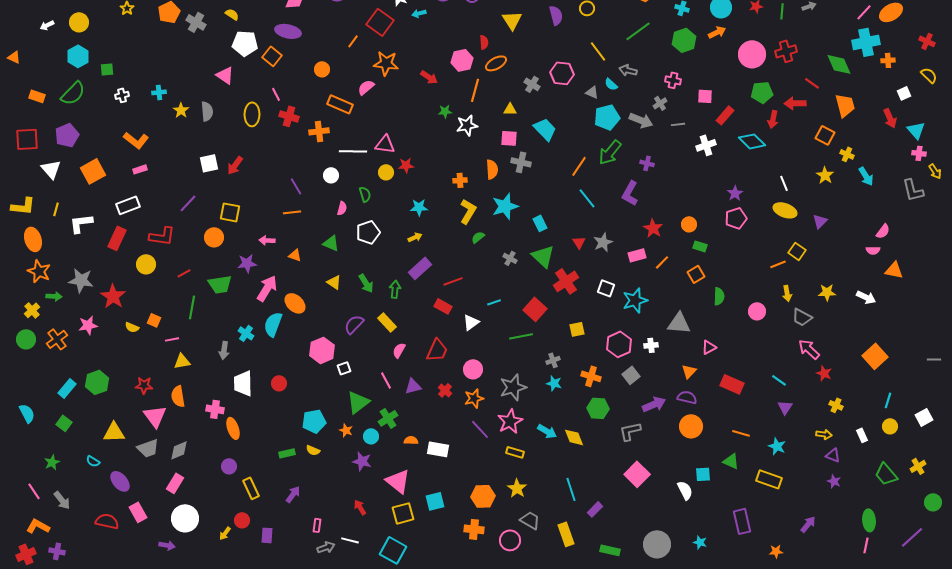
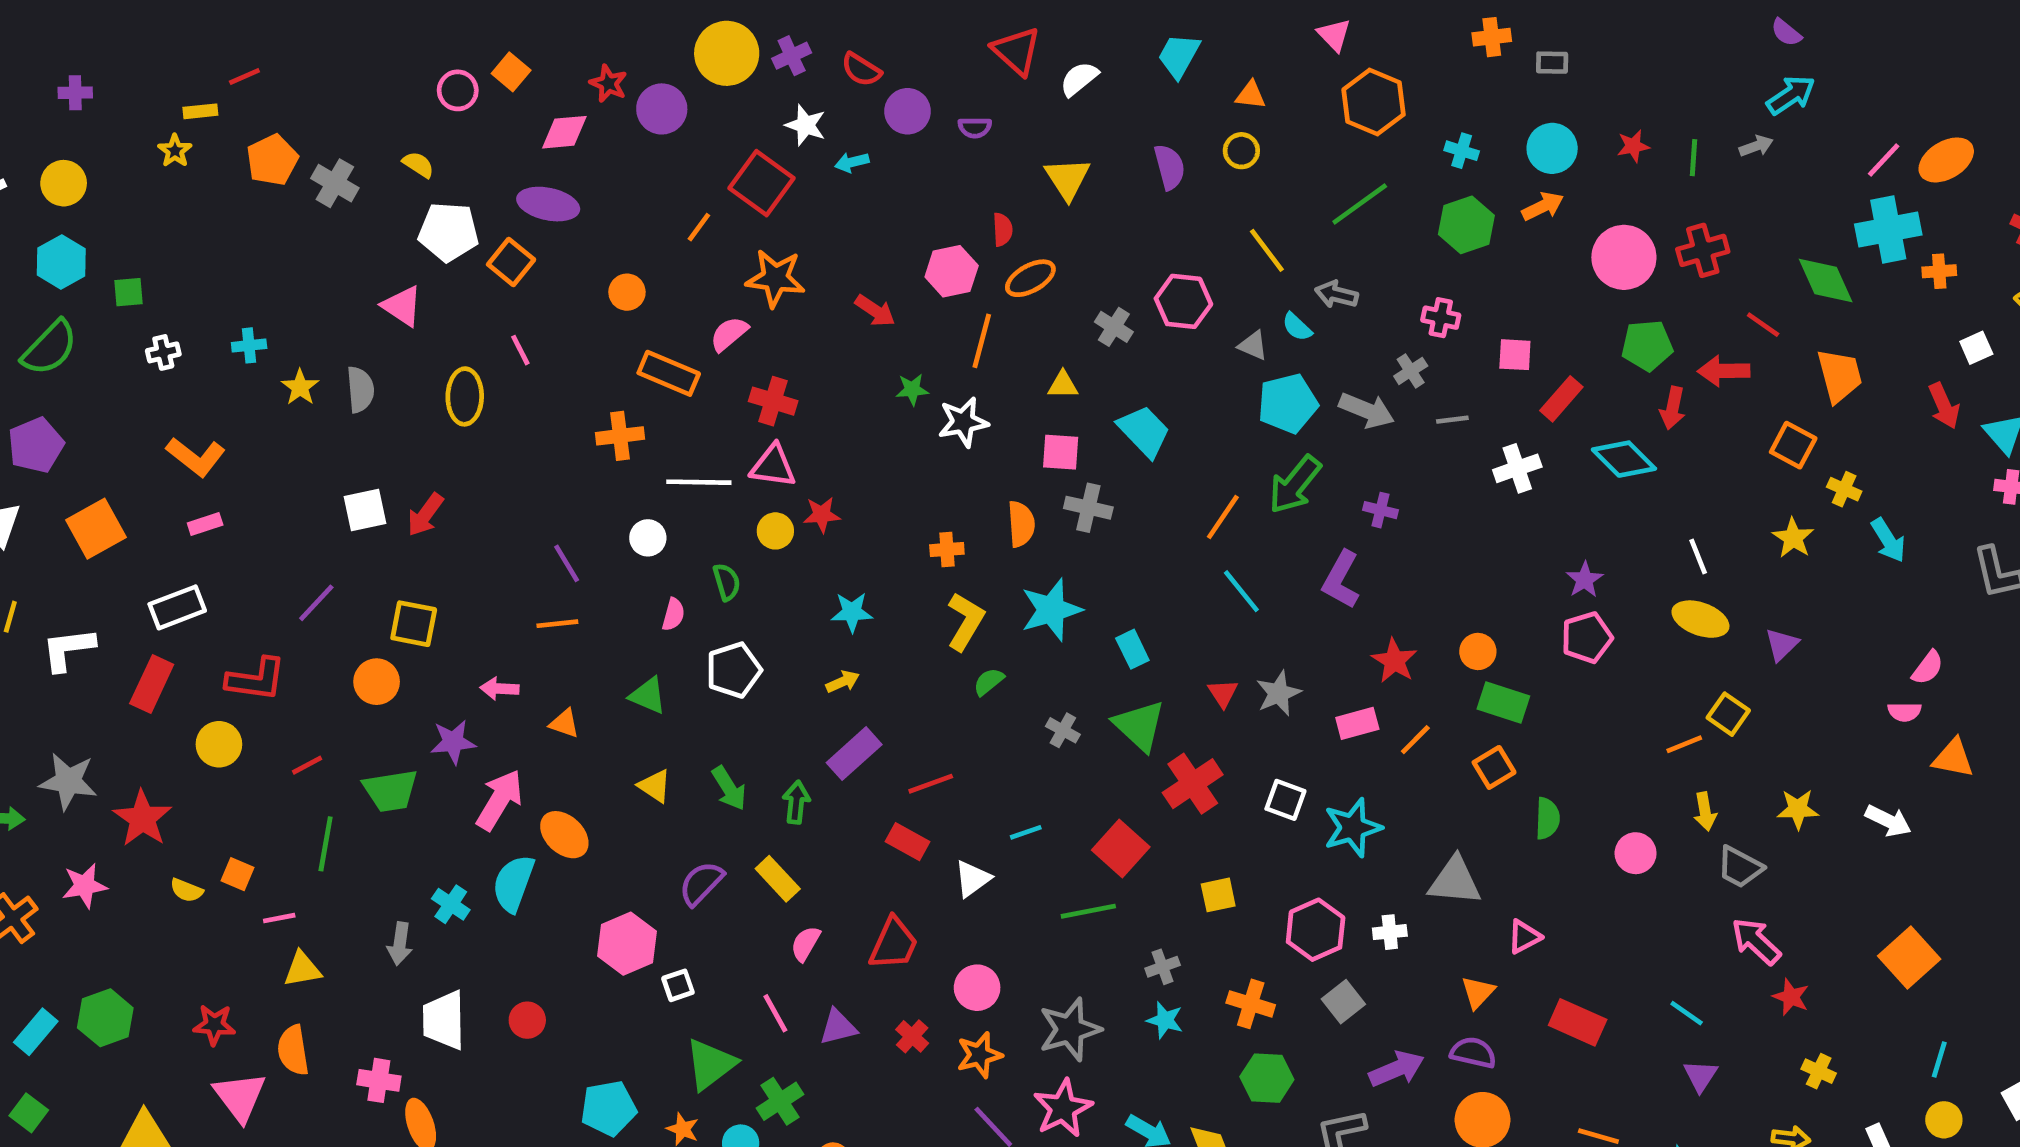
red cross: (289, 116) -> (773, 401), moved
green rectangle: (700, 246) -> (1503, 703), size x1.5

